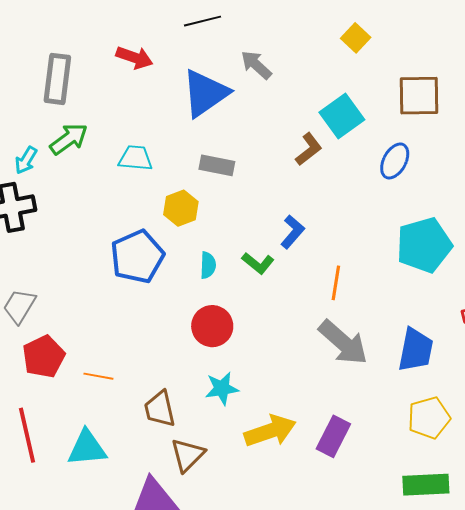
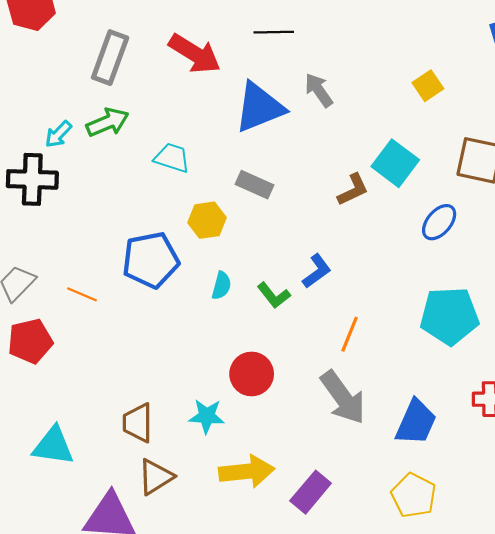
red arrow: (134, 58) -> (195, 54), size x1.4
cyan square: (342, 116) -> (395, 163), turned -30
red circle: (212, 326) -> (252, 374), moved
orange line: (98, 376) -> (82, 294), moved
yellow pentagon: (429, 418) -> (414, 495), turned 30

